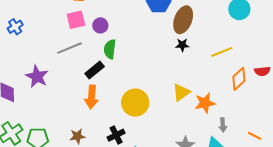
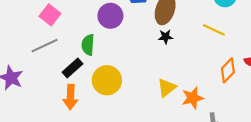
pink square: (76, 20) -> (50, 15), turned -36
purple circle: (100, 25) -> (110, 16), moved, size x1.5
yellow line: (222, 52) -> (214, 30), moved, turned 50
yellow circle: (135, 103) -> (107, 80), moved

